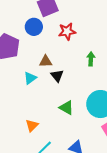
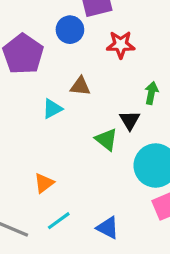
black triangle: (57, 76) -> (130, 120), moved
green triangle: (66, 108) -> (106, 139), moved

